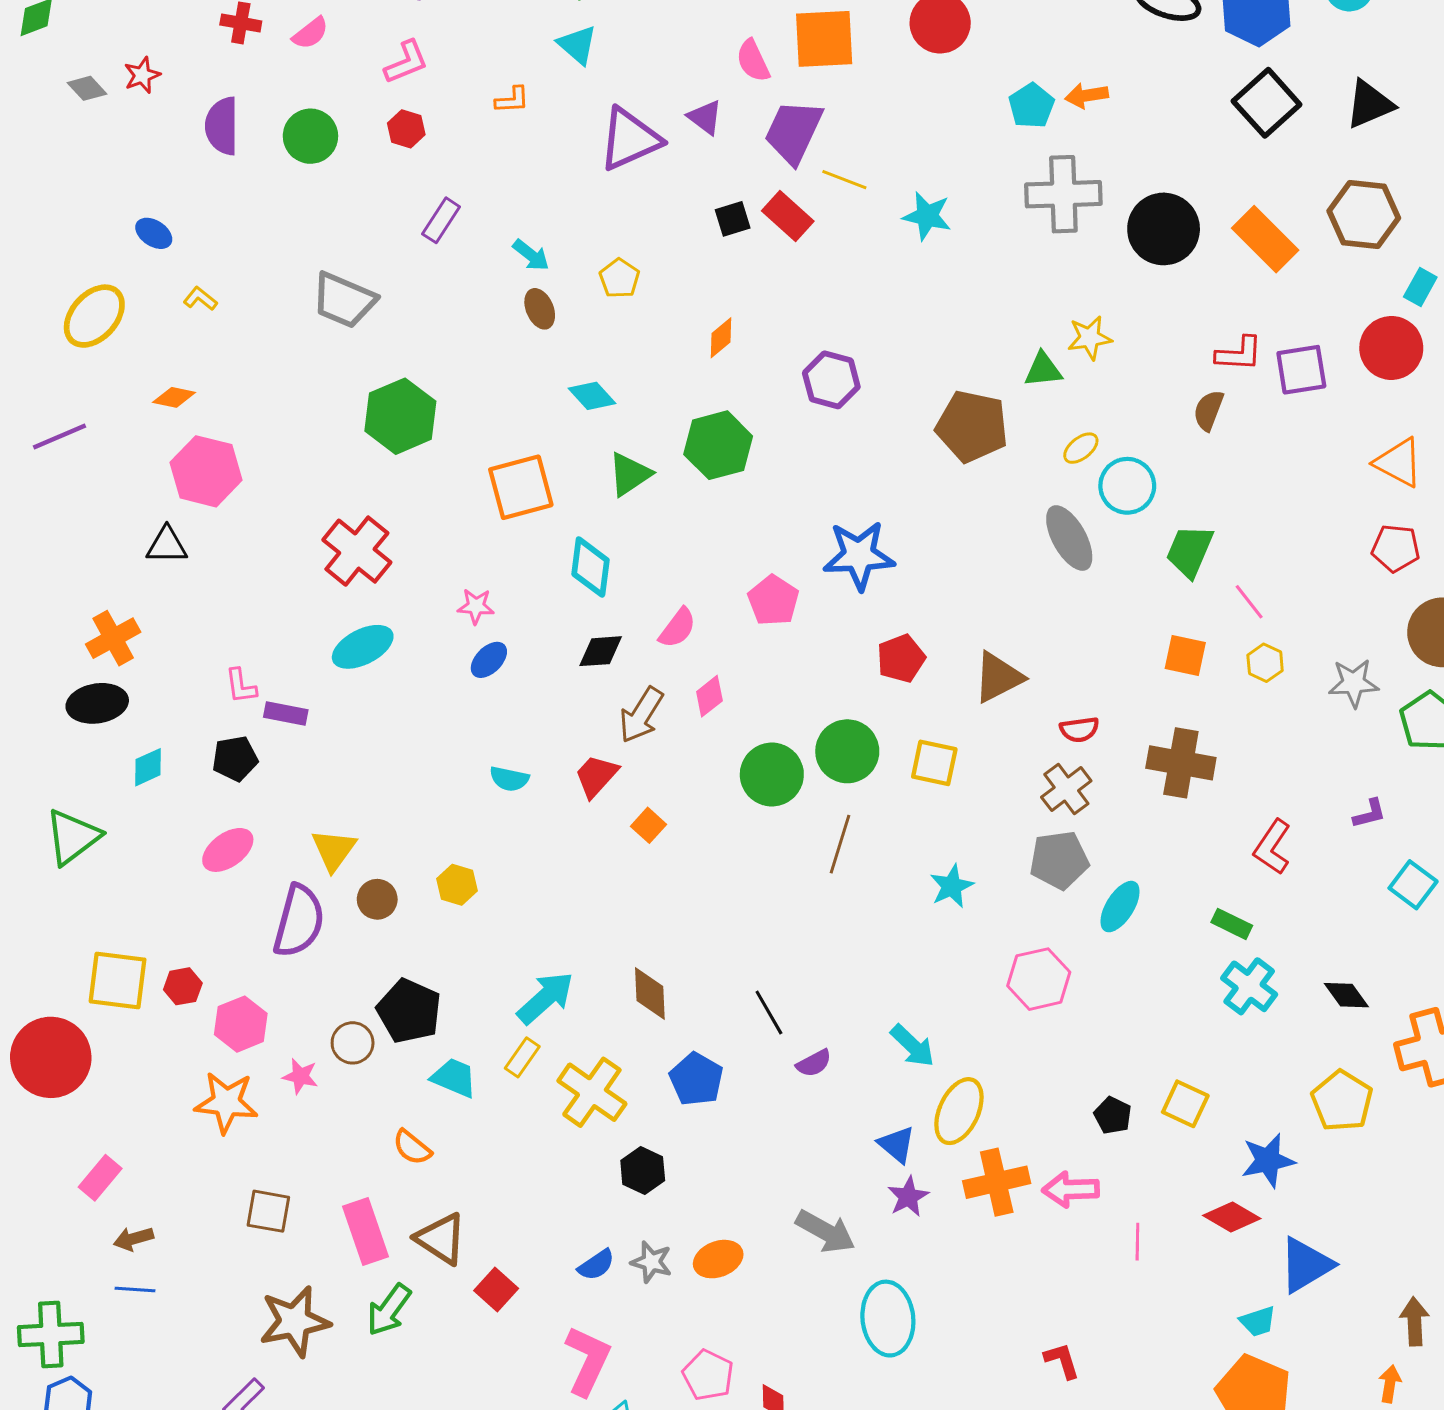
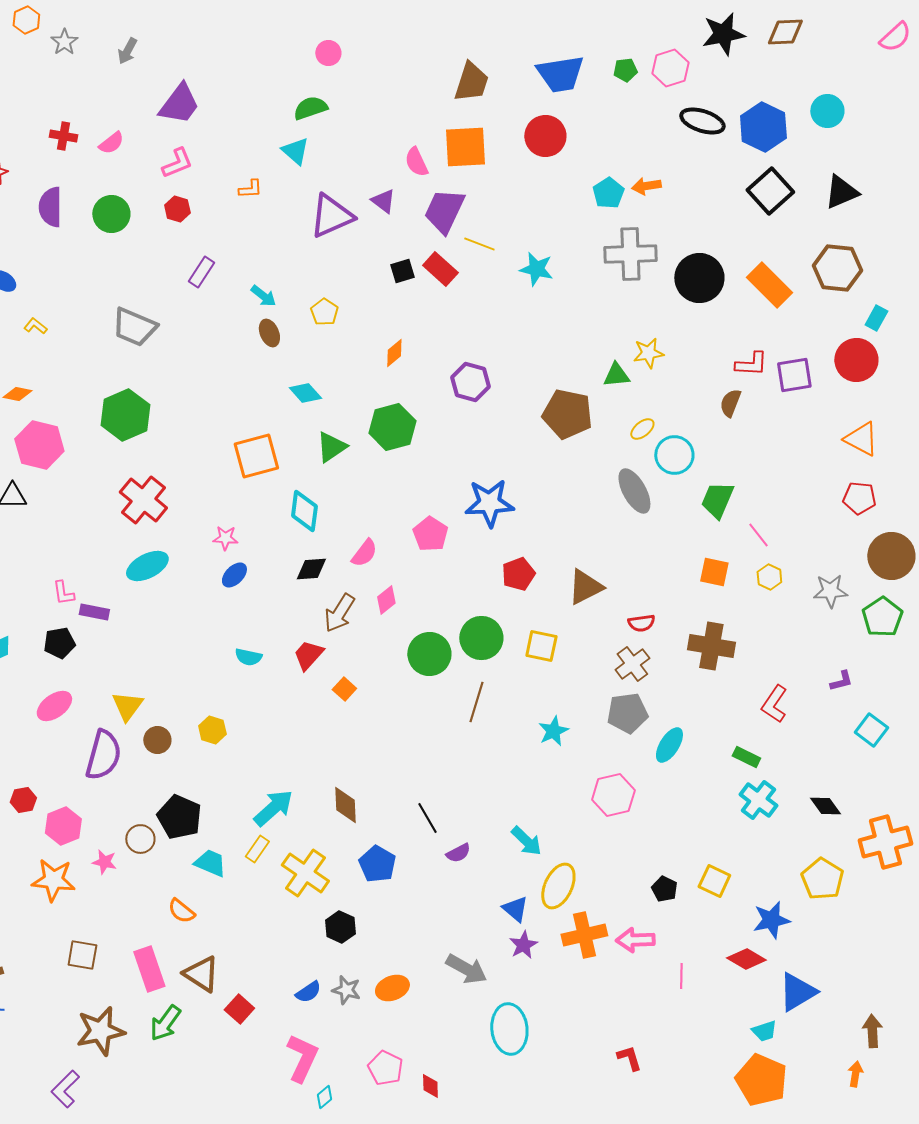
green hexagon: (400, 416) -> (125, 415), moved

